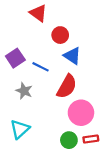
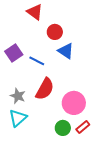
red semicircle: (67, 86) -> (45, 89), moved
gray star: (24, 91) -> (18, 96), moved
red rectangle: (91, 139) -> (83, 127), turned -32

